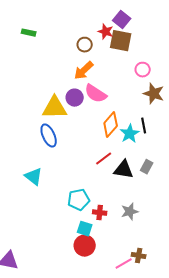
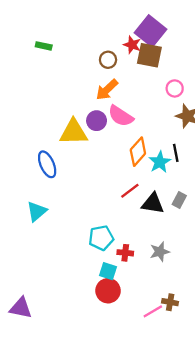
purple square: (122, 20) -> (151, 31), size x1.5
blue ellipse: (49, 136) -> (47, 164), moved
cyan triangle: (34, 177) -> (37, 211), moved, turned 42

